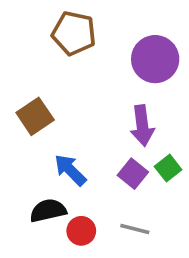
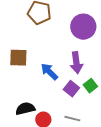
brown square: (35, 116) -> (18, 58), turned 36
blue arrow: (70, 170) -> (49, 72), moved

